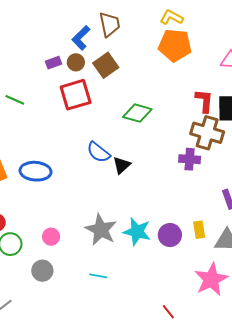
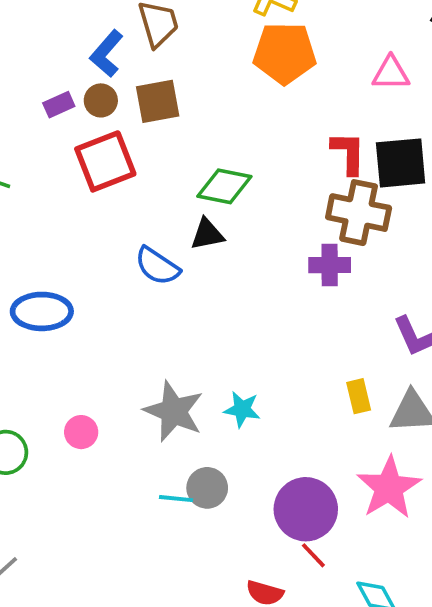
brown square: (106, 65) -> (158, 101), turned 30
black triangle: (122, 165) -> (207, 234), moved, turned 36
cyan star: (137, 232) -> (242, 409), size x0.7
purple circle: (170, 235) -> (306, 509), moved, size x1.4
gray circle: (42, 271) -> (207, 488), moved

